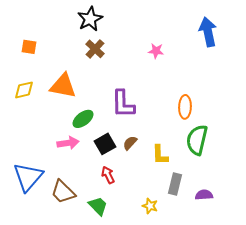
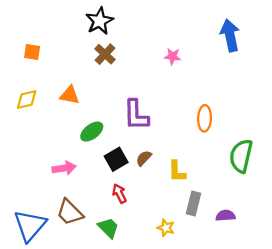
orange triangle: (63, 86) -> (70, 95), size x0.7
green semicircle: (197, 140) -> (241, 156), moved
pink arrow: (68, 143) -> (64, 168), moved
blue triangle: (28, 177) -> (30, 226), moved

